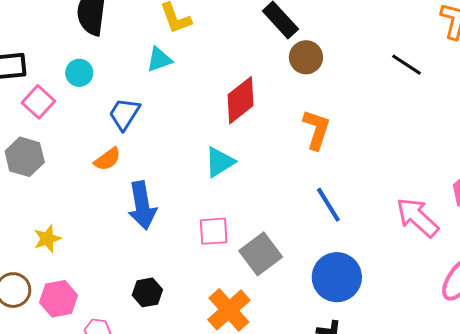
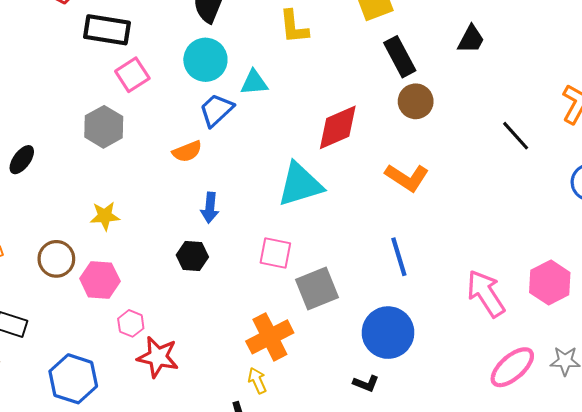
cyan triangle: (159, 59) -> (254, 83), moved
cyan circle: (79, 73) -> (205, 60), moved, size x1.5
orange L-shape: (316, 130) -> (407, 177), turned 90
cyan triangle: (220, 162) -> (300, 184), size x1.4
blue arrow: (142, 205) -> (210, 208), size x0.6
black hexagon: (147, 292) -> (192, 256), moved

